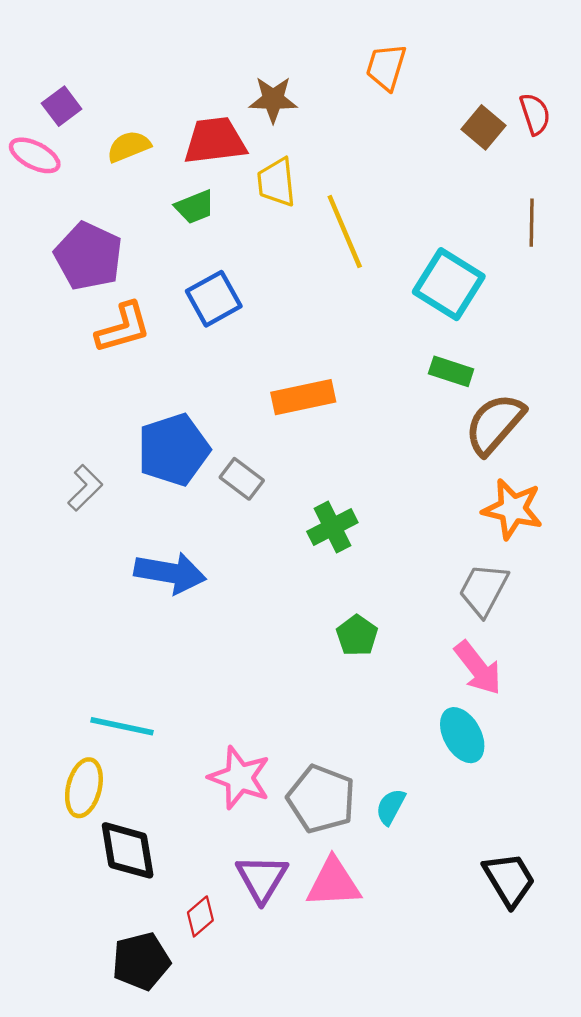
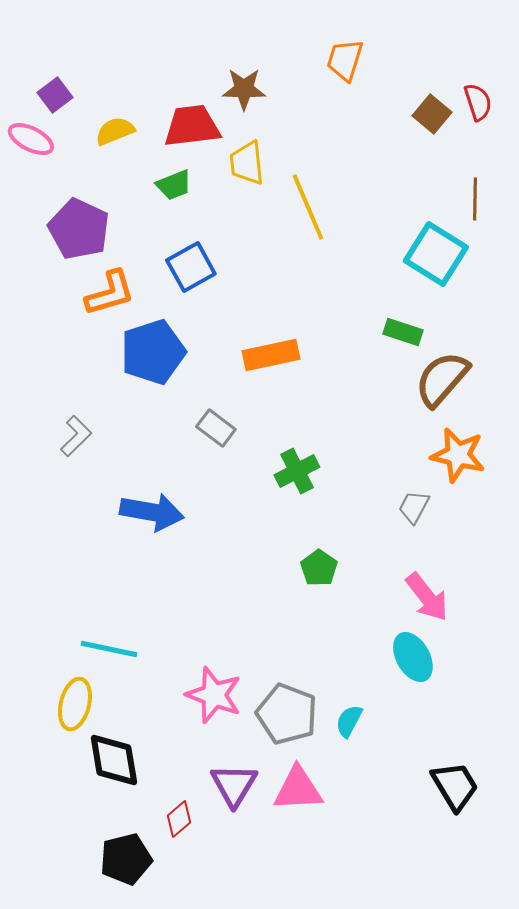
cyan square: (449, 284) -> (436, 254), moved
blue pentagon: (173, 450) -> (153, 352), moved
gray trapezoid: (483, 590) -> (414, 507), moved, size x0.7

